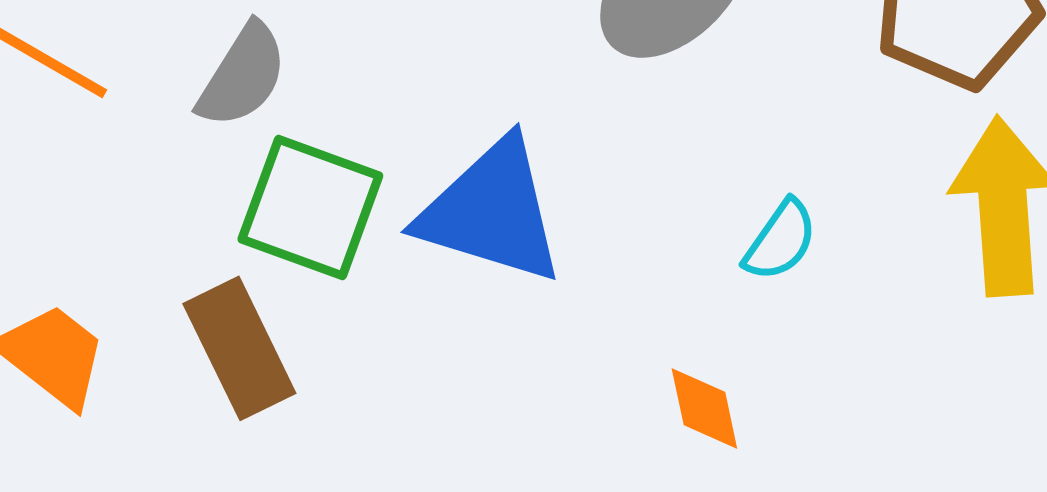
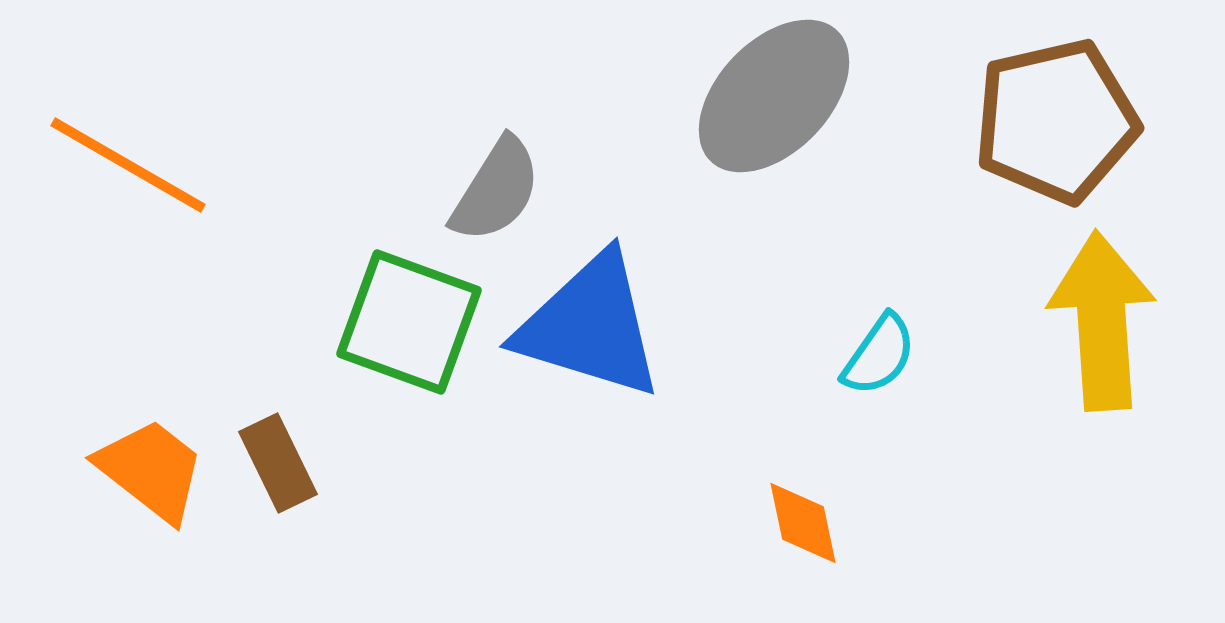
gray semicircle: (242, 75) -> (496, 190), moved
brown rectangle: (239, 348) -> (278, 463), moved, size x0.7

